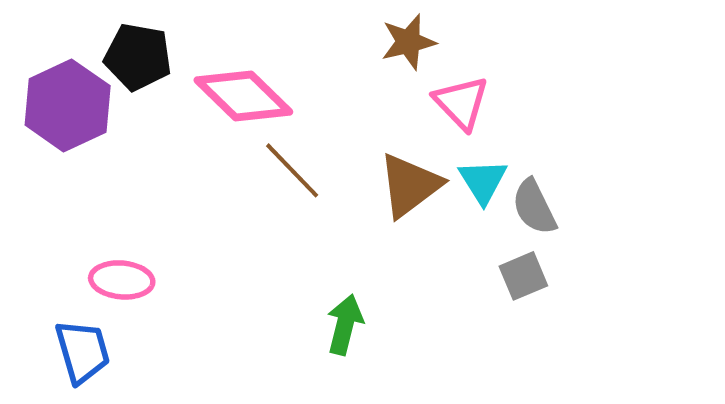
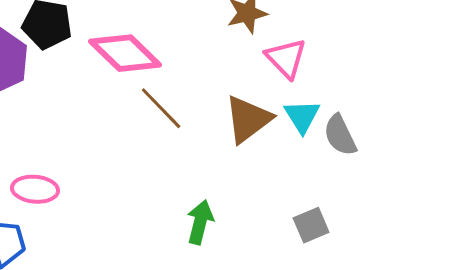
gray square: (523, 276) -> (311, 225), moved

